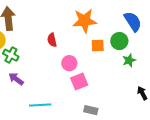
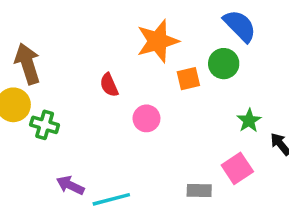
green star: (129, 60) -> (249, 121), moved
purple arrow: (16, 79) -> (70, 185), moved
pink square: (79, 81) -> (237, 168), moved

